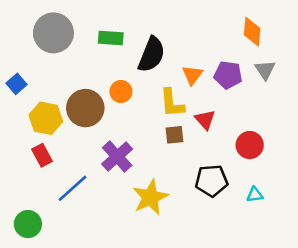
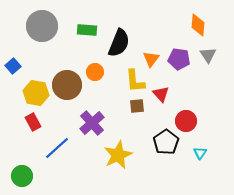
red circle: (250, 145) -> (186, 121), moved
black pentagon: (211, 181) -> (166, 142), turned -30
cyan triangle: (255, 195) -> (200, 153), turned -48

